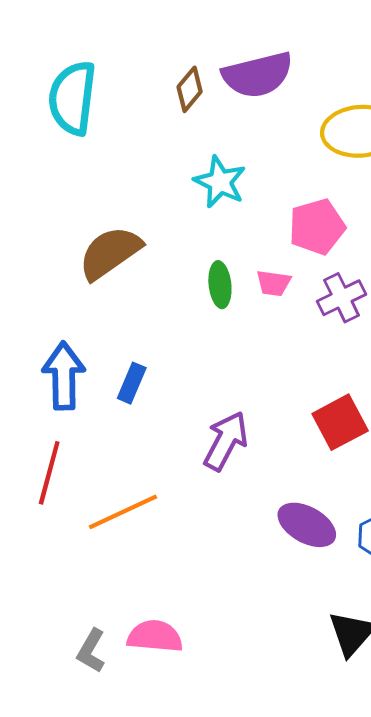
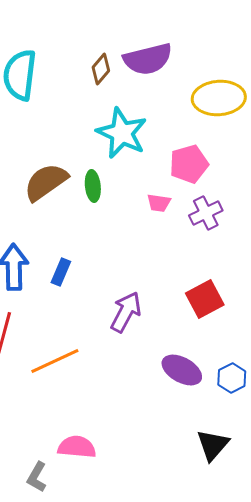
cyan star: (220, 182) -> (122, 133), size x1.4
green ellipse: (220, 285) -> (93, 186), moved
gray L-shape: (91, 651) -> (37, 477), moved

